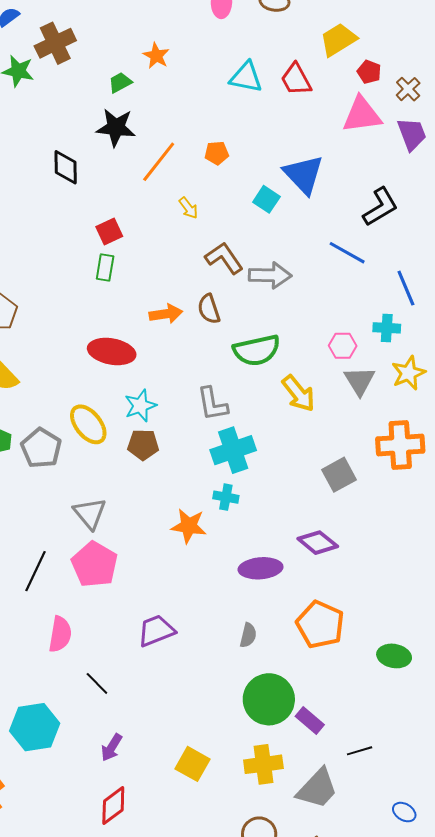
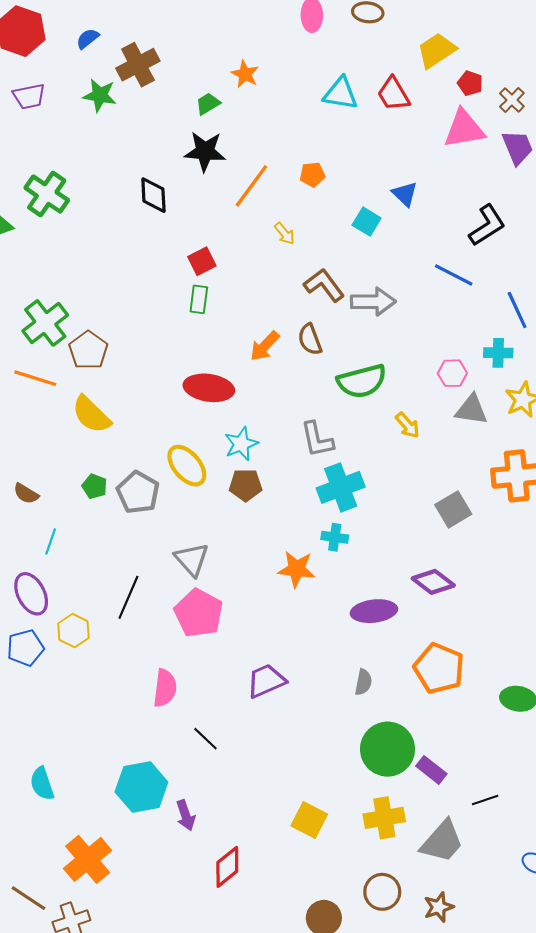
blue triangle: (304, 174) -> (405, 194), size x0.6
orange arrow: (166, 314) -> (265, 346), turned 144
gray triangle: (359, 381) -> (471, 410), turned -48
yellow arrow: (298, 393) -> (407, 425), size x0.7
black line: (35, 571) -> (128, 597), moved
purple arrow: (112, 747) -> (186, 815), moved, turned -48

